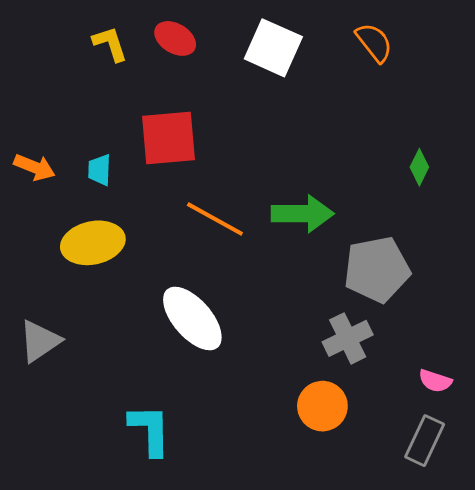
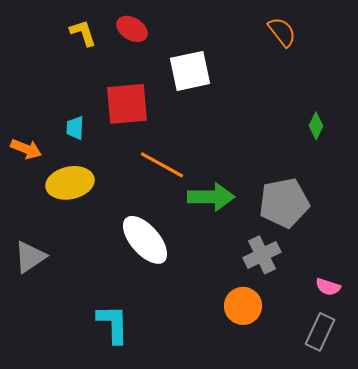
white square: (273, 48) -> (190, 71), moved, turned -36
orange arrow: (34, 167) -> (26, 149), moved
green arrow: (303, 214) -> (211, 197), moved

